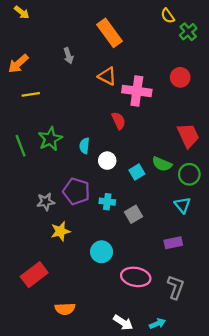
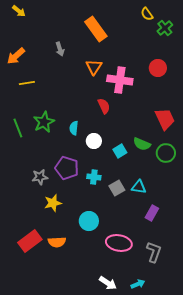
orange triangle: (107, 76) -> (94, 67), turned 36
cyan triangle: (182, 205) -> (139, 187), moved, turned -42
purple rectangle: (173, 243) -> (152, 213), turned -49
orange semicircle: (65, 309) -> (57, 242), moved

